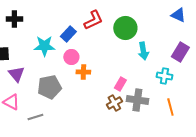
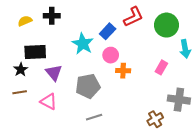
cyan star: (44, 46) -> (83, 44), turned 30
pink rectangle: (120, 84) -> (161, 67), moved
brown cross: (114, 103) -> (155, 119), moved
gray line: (35, 117) -> (94, 117), moved

